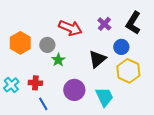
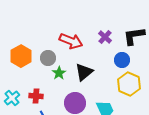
black L-shape: (133, 23) -> (134, 36), turned 50
black triangle: (97, 59) -> (84, 72), moved

